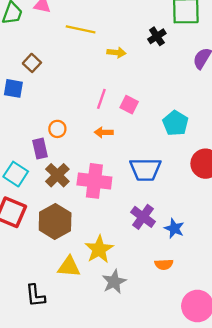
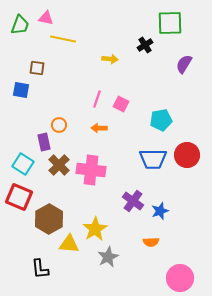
yellow line: (81, 29) -> (63, 39), moved
brown square: (32, 63) -> (37, 68), turned -35
cyan pentagon: (175, 123) -> (161, 120), turned 30
blue trapezoid: (145, 169) -> (153, 159), moved
brown hexagon: (55, 222) -> (49, 219), moved
blue star: (174, 228) -> (160, 211), turned 30

